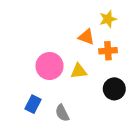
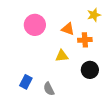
yellow star: (108, 19) -> (94, 15), moved
pink circle: (50, 66) -> (35, 25), moved

